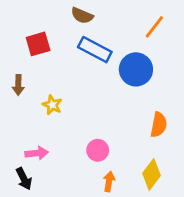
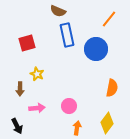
red square: (38, 44) -> (27, 43), moved
blue rectangle: (95, 50) -> (67, 35), turned 50
brown arrow: (18, 85) -> (20, 89), moved
pink arrow: (37, 153) -> (37, 108), moved

